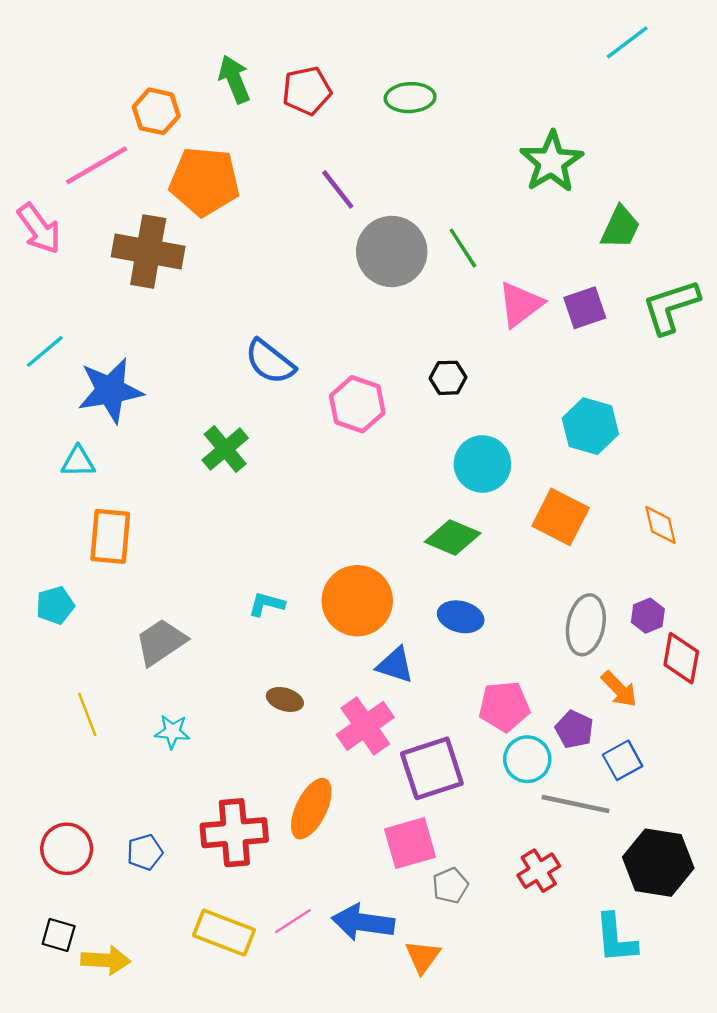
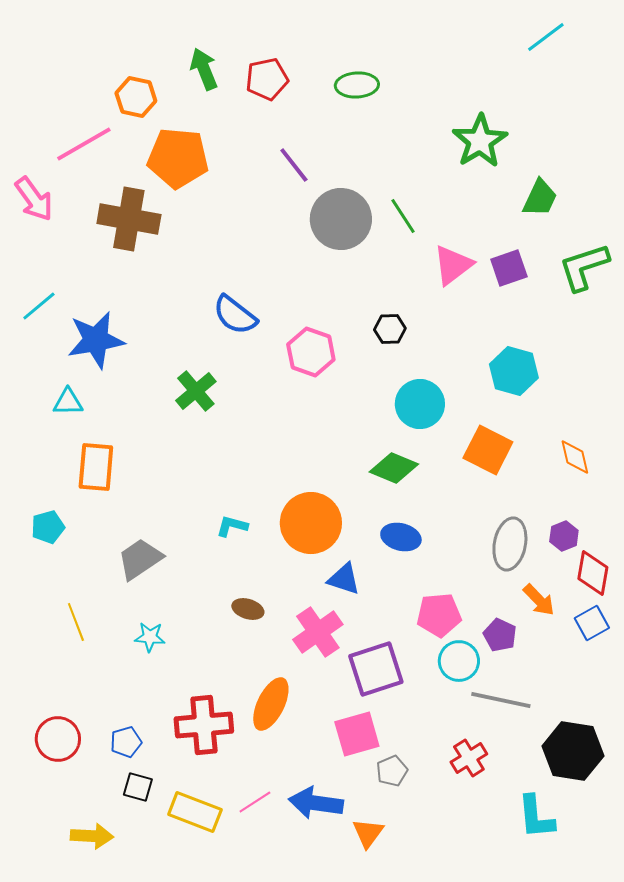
blue square: (623, 760) -> (592, 623), moved
black square: (59, 935) -> (138, 787), moved

